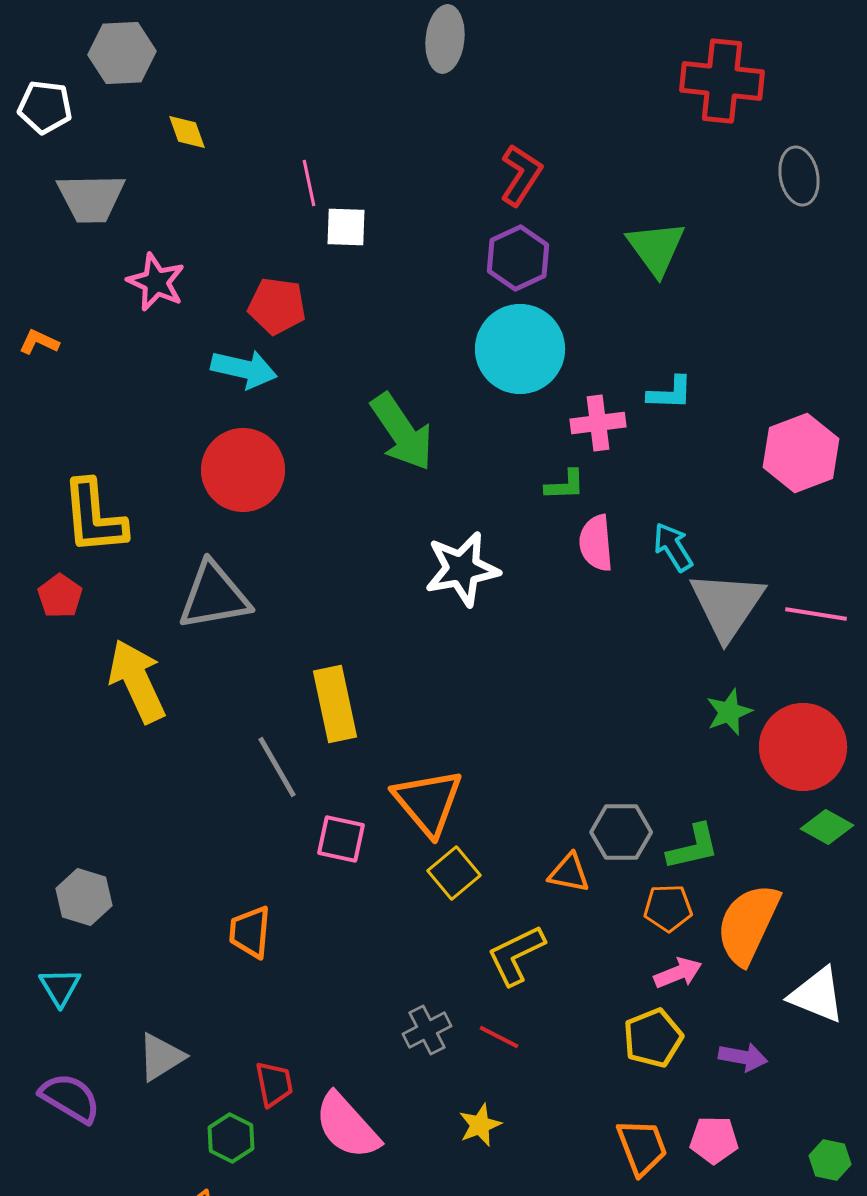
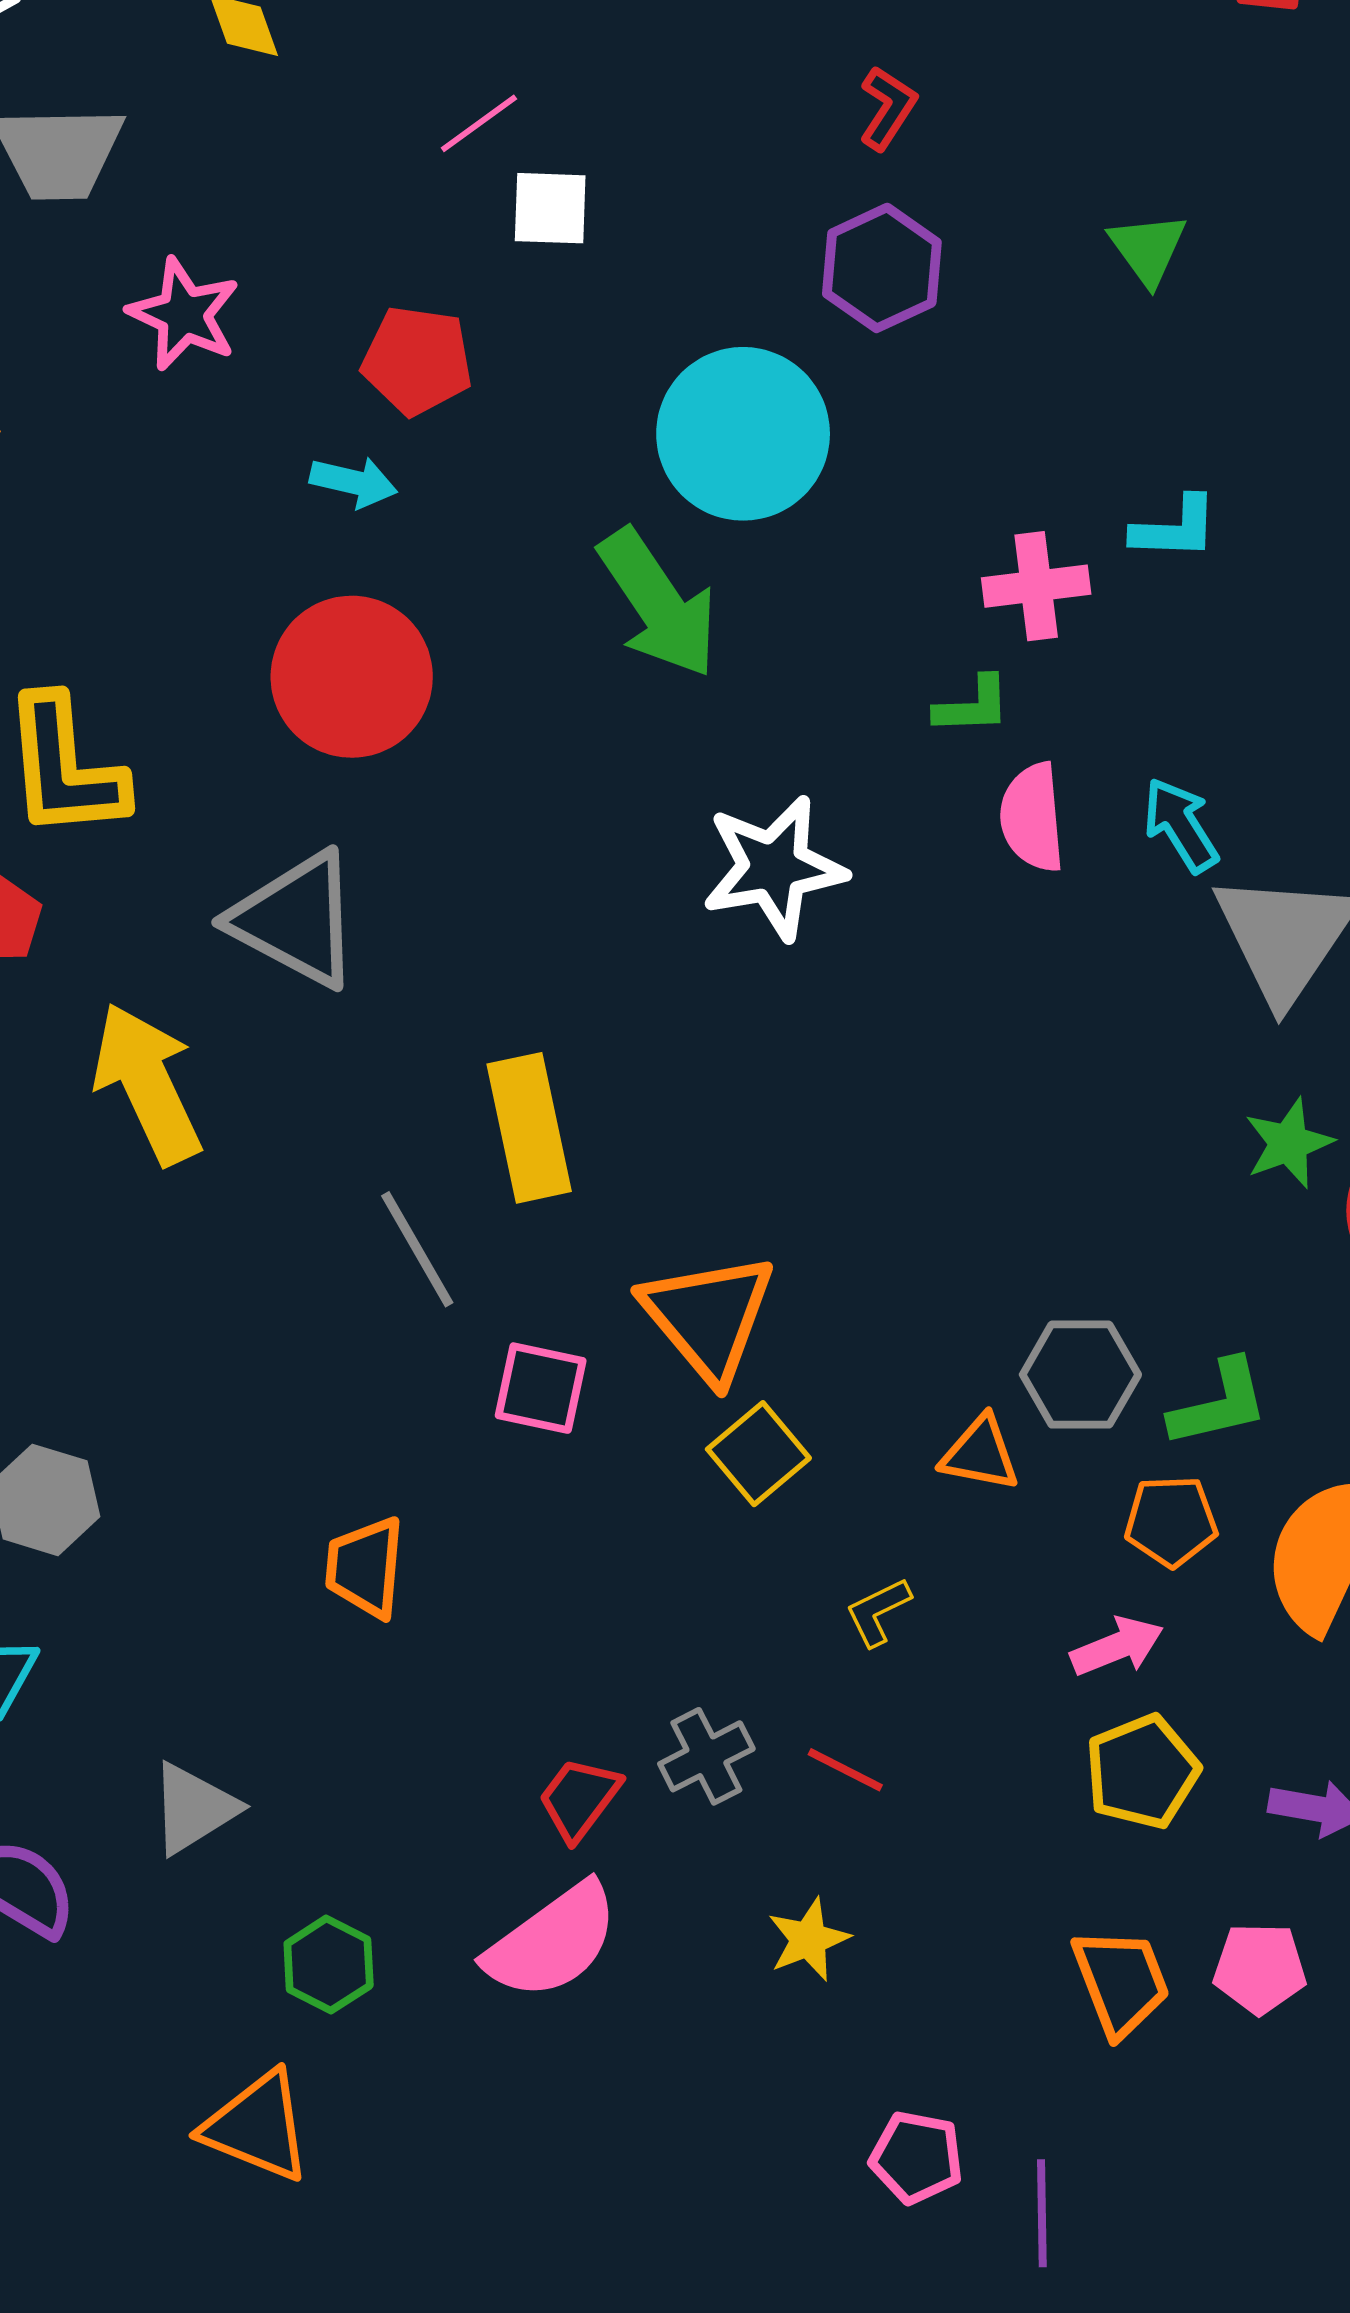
red L-shape: (521, 175) -> (888, 108), size x0.7
pink line: (309, 183) -> (479, 123), turned 66
green triangle: (656, 248) -> (1148, 249), size x0.7
cyan circle: (520, 349) -> (743, 434), moved
cyan arrow: (244, 369) -> (354, 482), size x0.7
gray triangle: (214, 596) -> (296, 920), turned 38
yellow L-shape: (516, 955) -> (878, 1612), size x0.6
pink arrow: (678, 973) -> (1117, 1646), moved
red trapezoid: (274, 1084) -> (579, 1799), moved, turned -132
pink semicircle: (347, 1126) -> (552, 1941), turned -84

